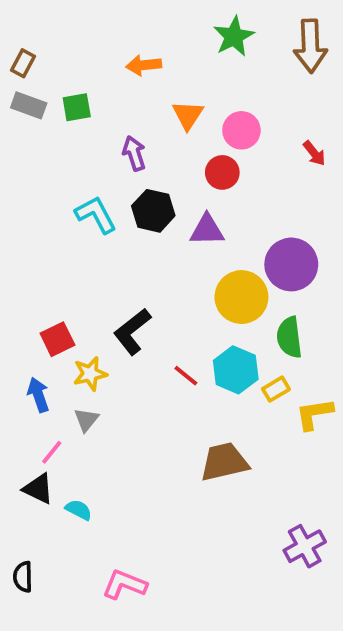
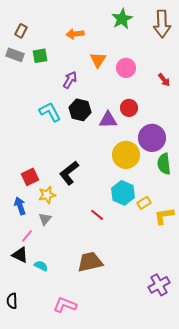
brown rectangle: (23, 63) -> (21, 31), moved
purple arrow: (134, 153) -> (70, 80), turned 48
red circle: (222, 172) -> (129, 108), moved
green semicircle: (289, 337) -> (164, 164), moved
red line: (186, 376) -> (97, 215), moved
brown trapezoid: (224, 462) -> (90, 262), moved

